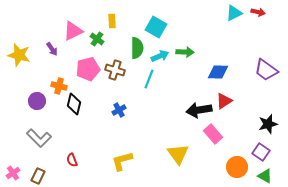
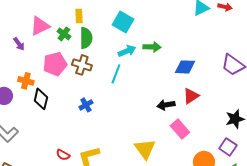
green semicircle: (137, 48) -> (86, 38), moved
black arrow: (199, 110) -> (166, 105), size x0.7
red semicircle: (72, 160) -> (63, 155), moved, turned -40

